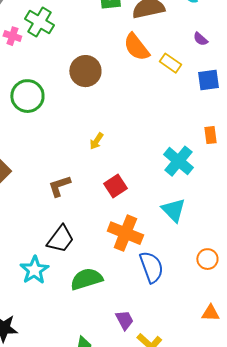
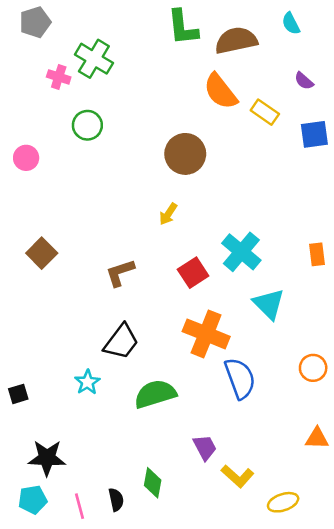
brown circle: (85, 71) -> (185, 154), moved
green circle: (27, 96) -> (87, 125), moved, size x0.7
orange rectangle: (210, 135) -> (317, 254), moved
cyan cross: (178, 161) -> (241, 252), moved
cyan star: (34, 270) -> (87, 382), size x0.7

